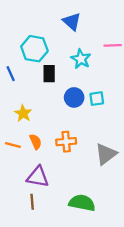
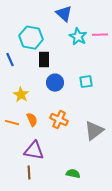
cyan star: (81, 59) -> (78, 37), moved
blue circle: (74, 97) -> (55, 83), moved
orange cross: (66, 142) -> (59, 120), turned 30
green semicircle: (82, 203) -> (73, 174), size x0.6

